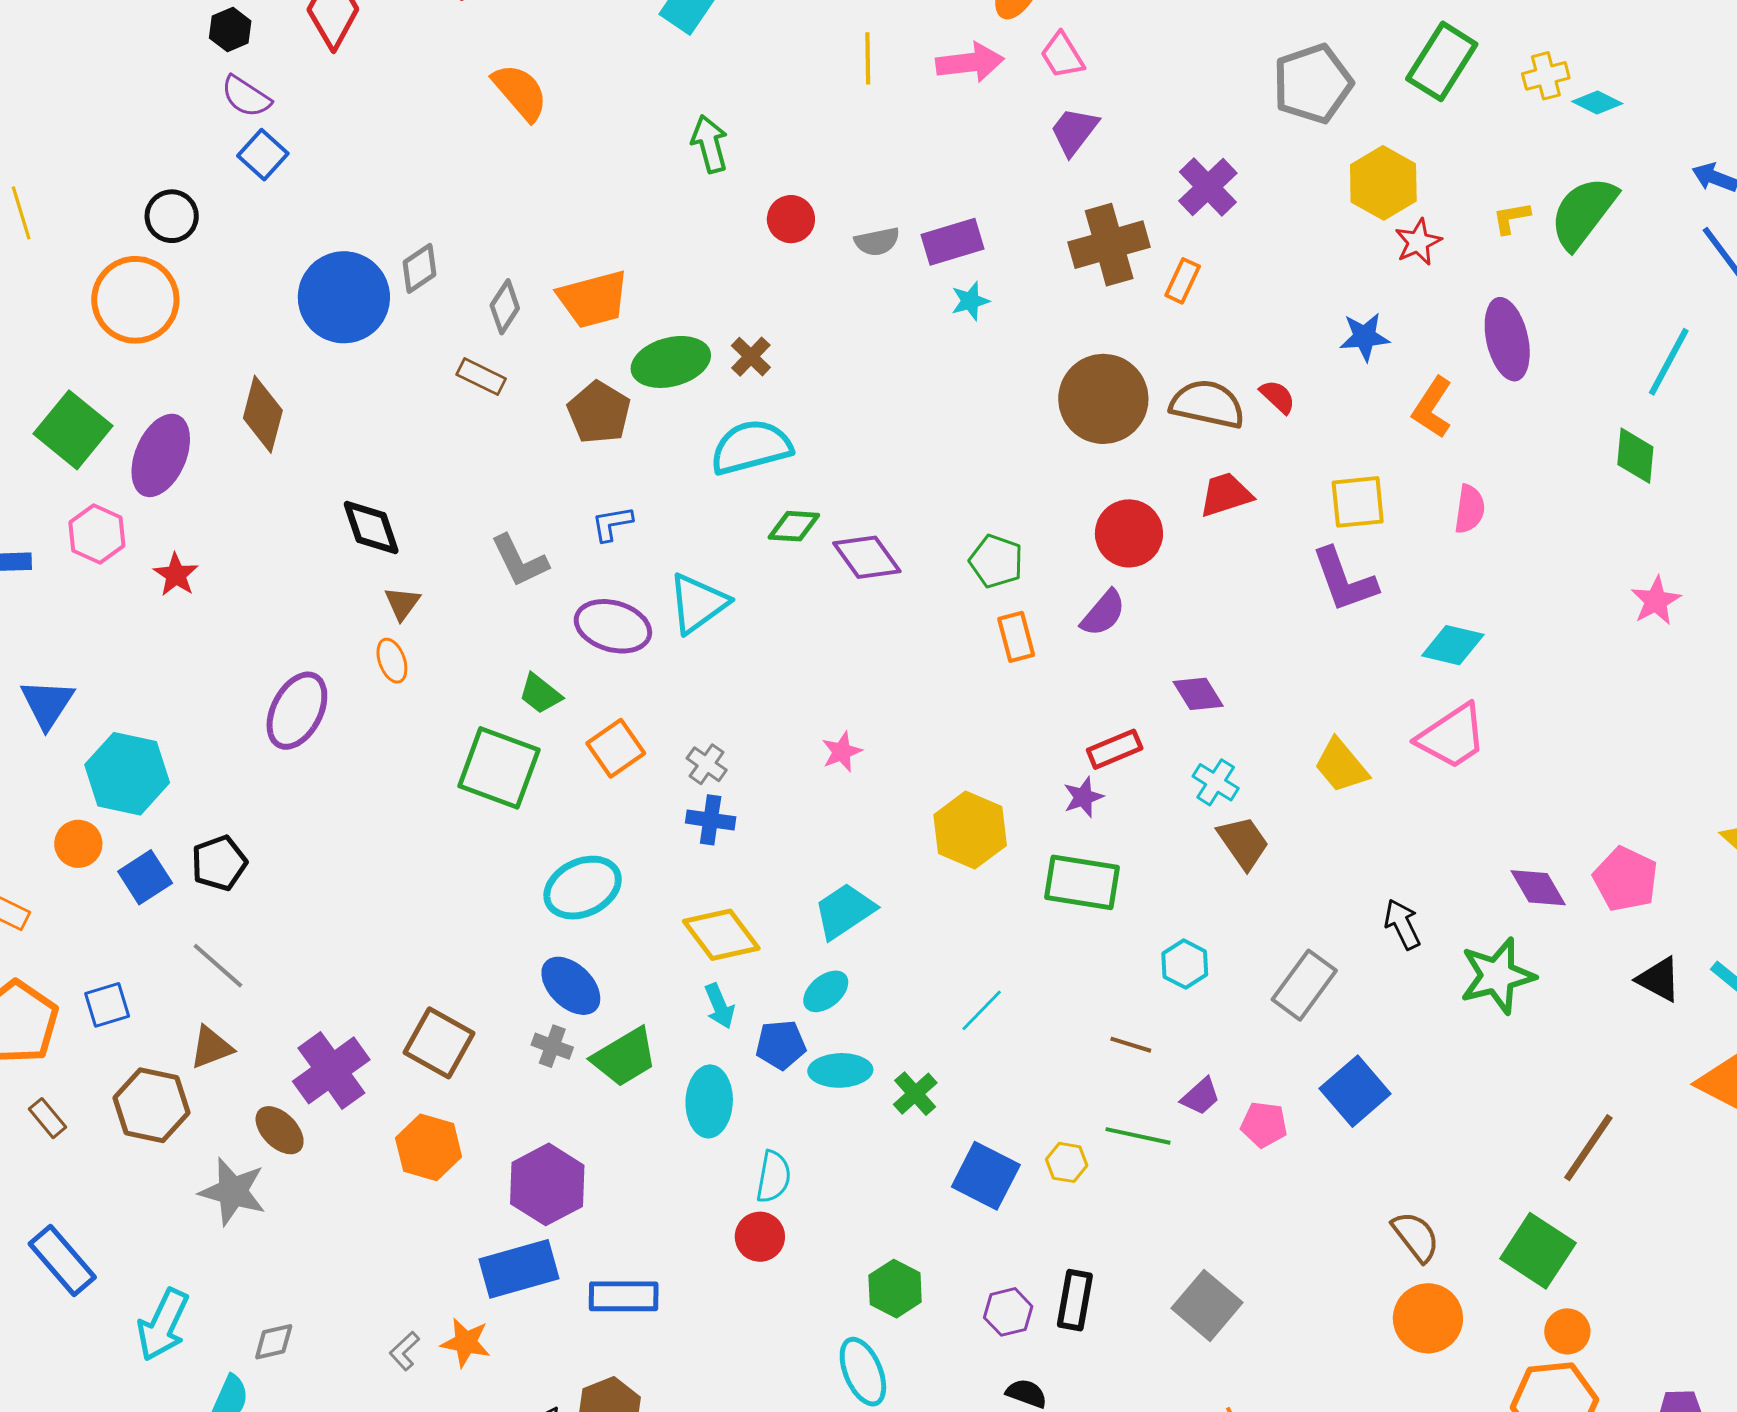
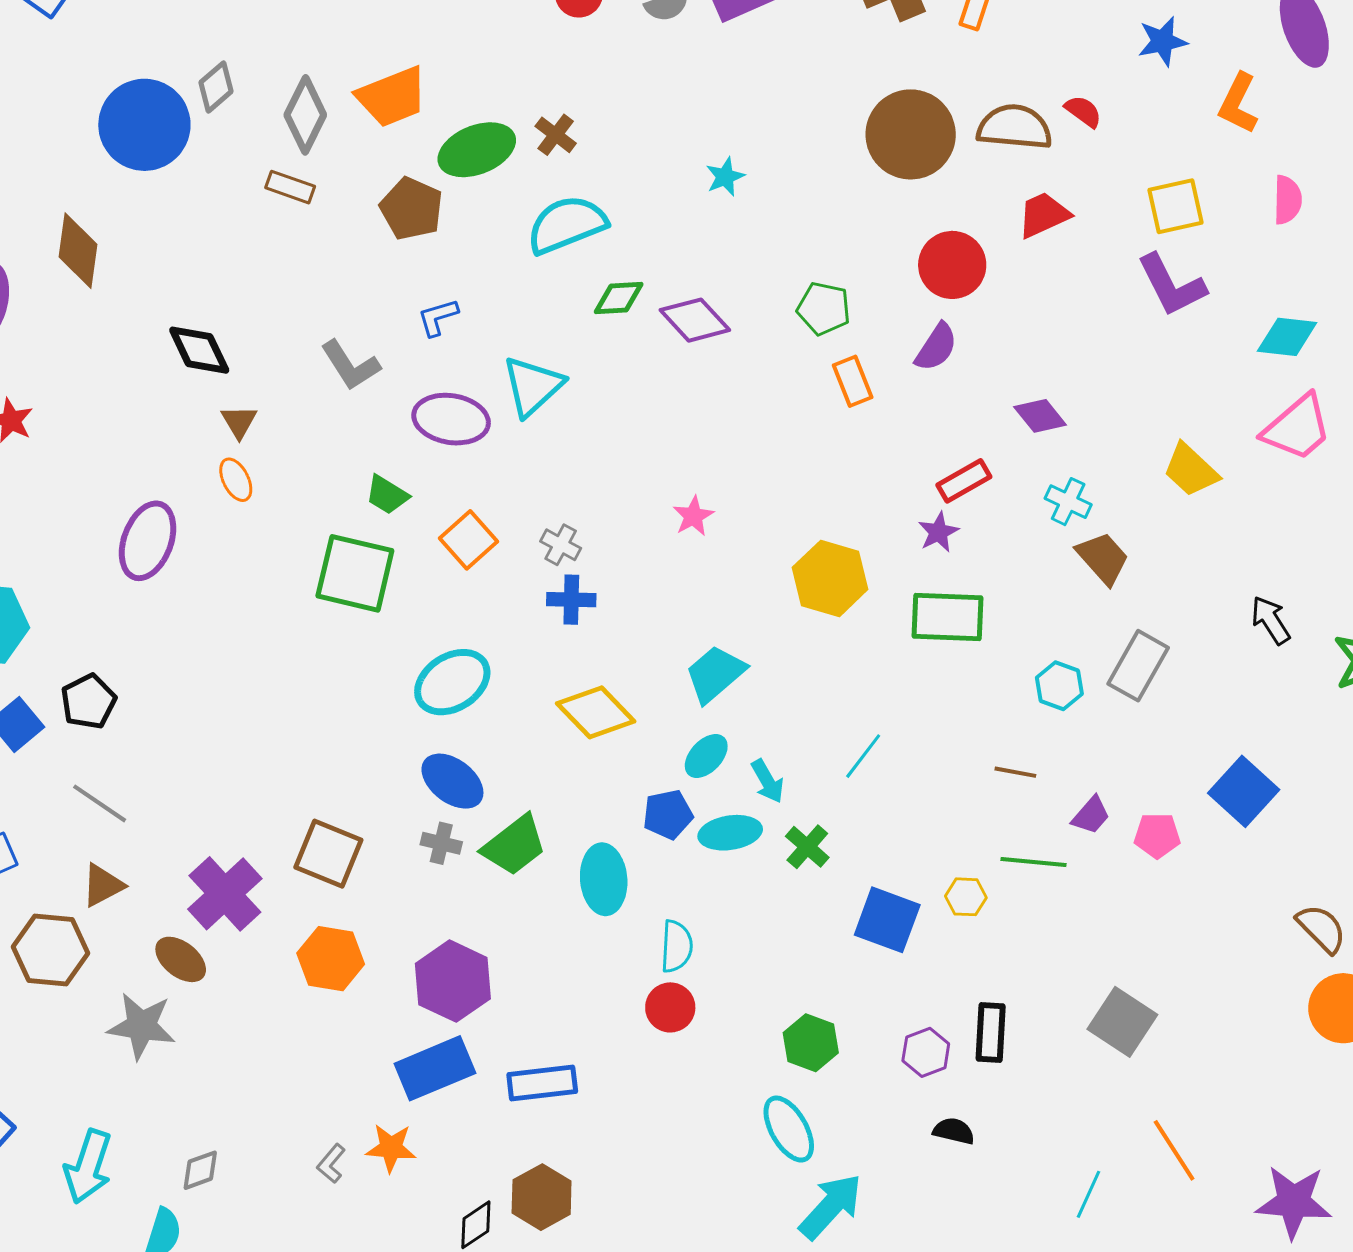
cyan star: (970, 301) -> (725, 177), moved
gray diamond: (505, 307) -> (305, 115), size x1.4
gray rectangle: (1304, 985) -> (1138, 666), moved
cyan arrow: (720, 1006) -> (768, 781), moved

